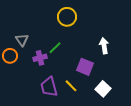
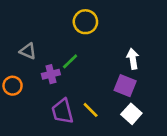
gray triangle: (22, 40) -> (28, 51), turned -32
orange circle: (10, 56) -> (13, 86), moved
purple square: (85, 67) -> (125, 86), moved

